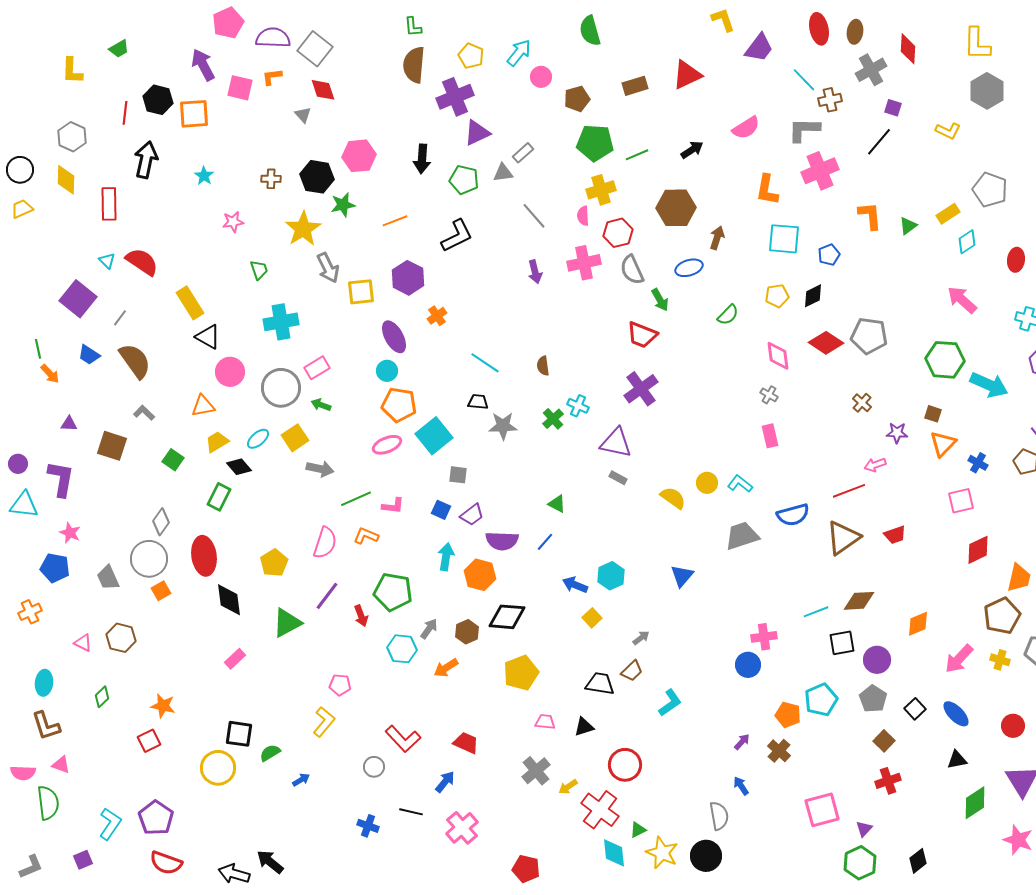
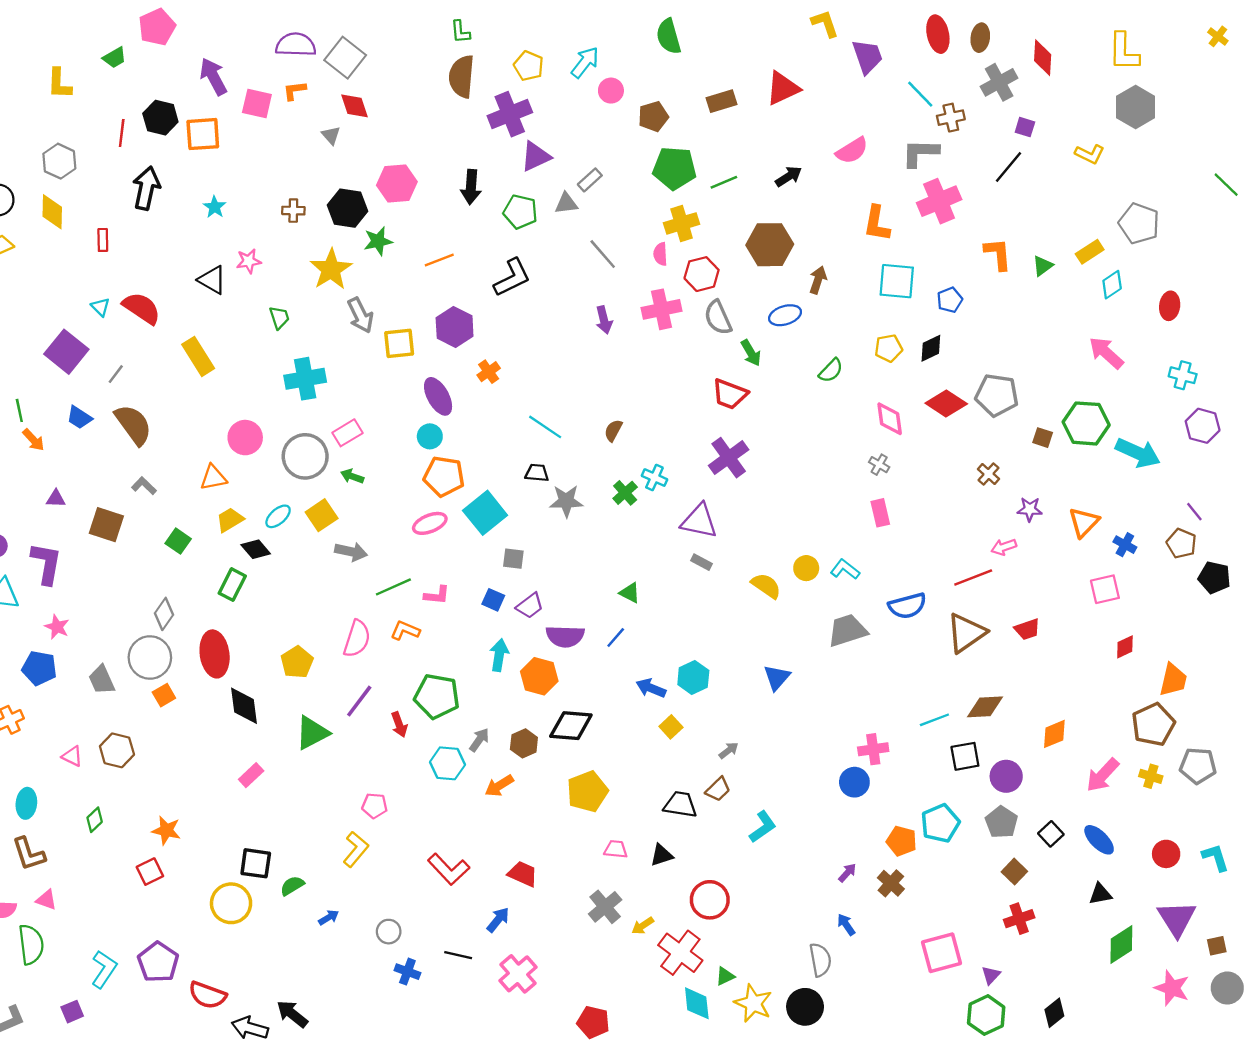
pink pentagon: (228, 23) -> (157, 27), moved
purple trapezoid: (759, 48) -> (867, 56), turned -56
red rectangle: (109, 204) -> (103, 240), size x0.6
black triangle: (208, 337) -> (212, 280), moved
brown semicircle: (543, 366) -> (613, 430), turned 36
brown square: (933, 414) -> (1043, 438), moved
red diamond: (978, 550) -> (1125, 647), size x0.7
gray circle: (374, 767) -> (389, 932), moved
red semicircle: (166, 863) -> (208, 995), moved

